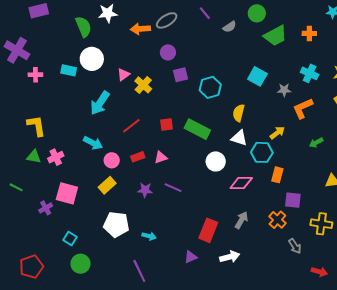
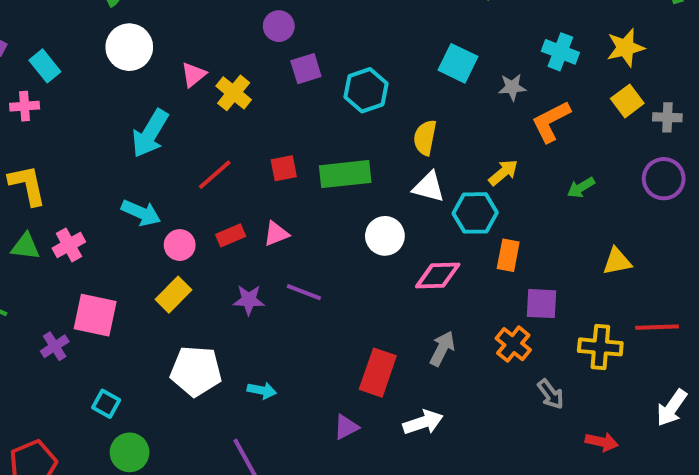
cyan rectangle: (69, 70) -> (45, 66), moved, turned 42
pink cross: (35, 75) -> (25, 106), moved
green rectangle: (197, 129) -> (345, 174), turned -30

